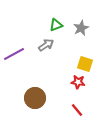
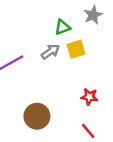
gray star: (81, 28) -> (93, 15), moved
yellow square: (85, 64) -> (76, 49), moved, turned -35

